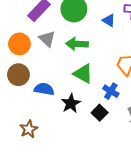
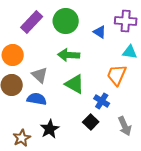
gray triangle: (47, 39) -> (40, 75), moved
black star: (71, 103) -> (50, 129), moved

